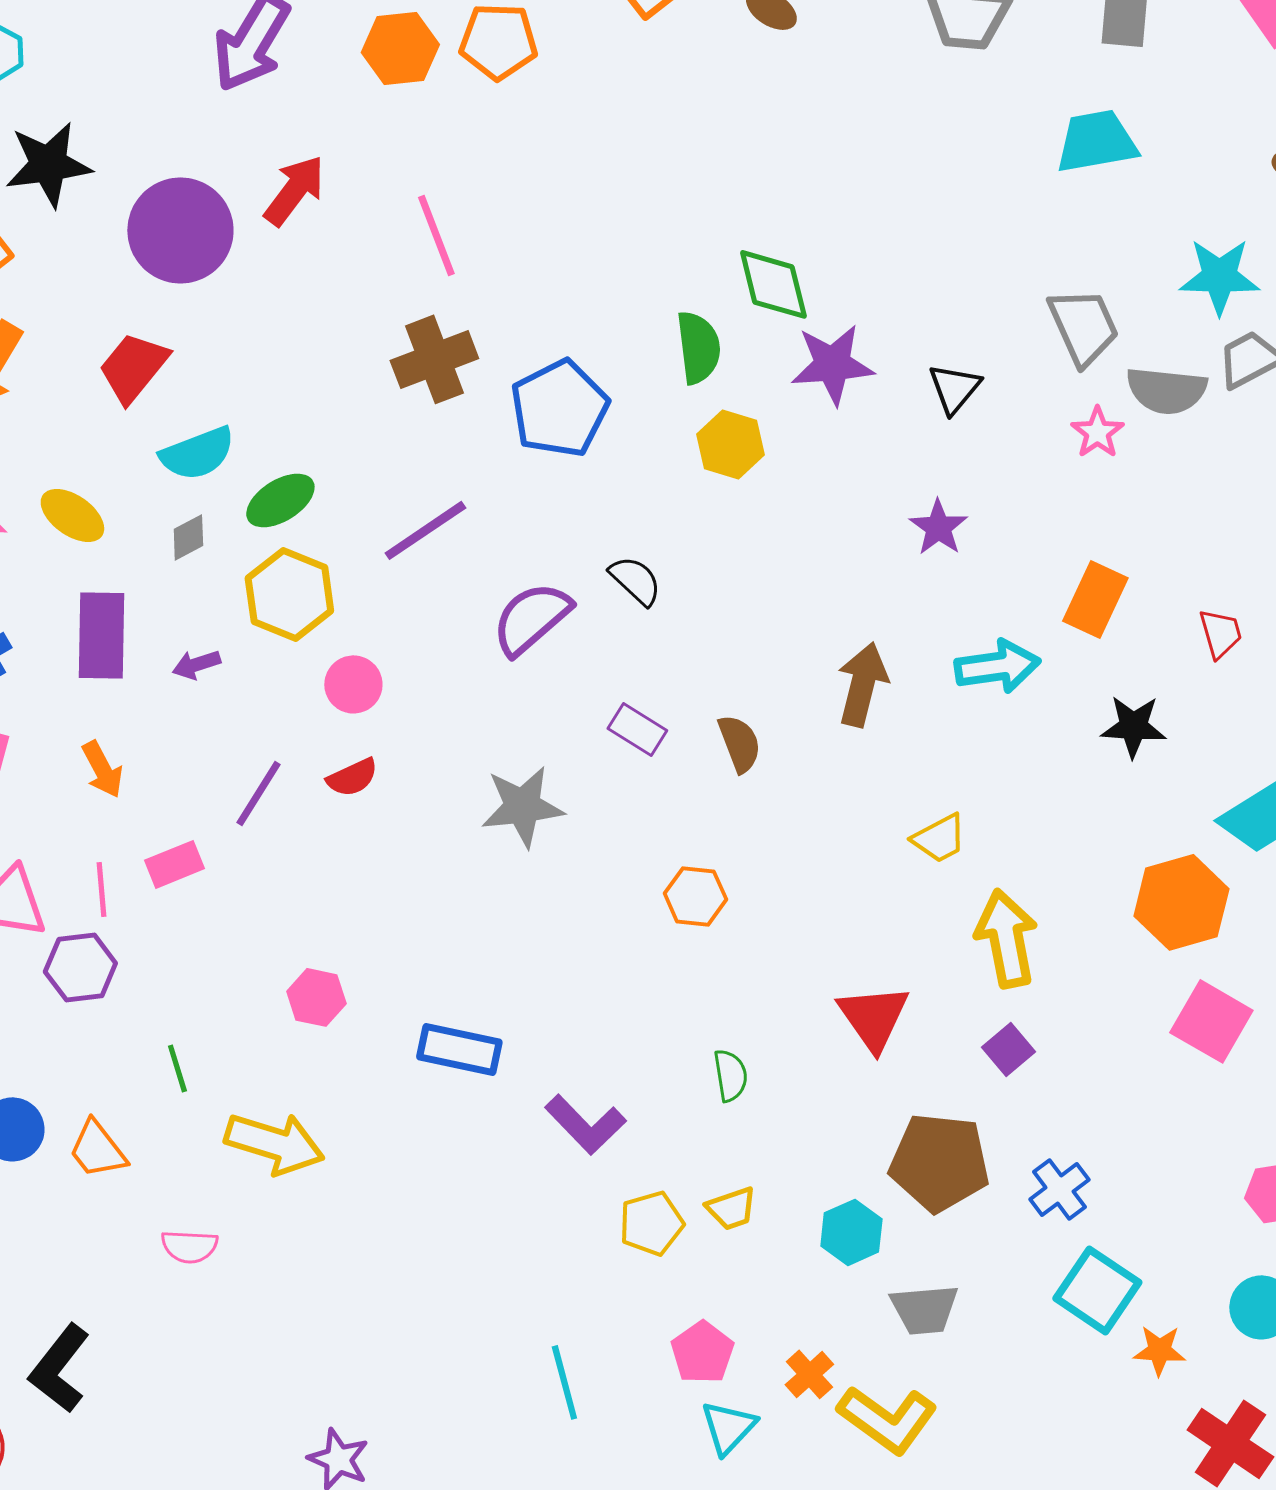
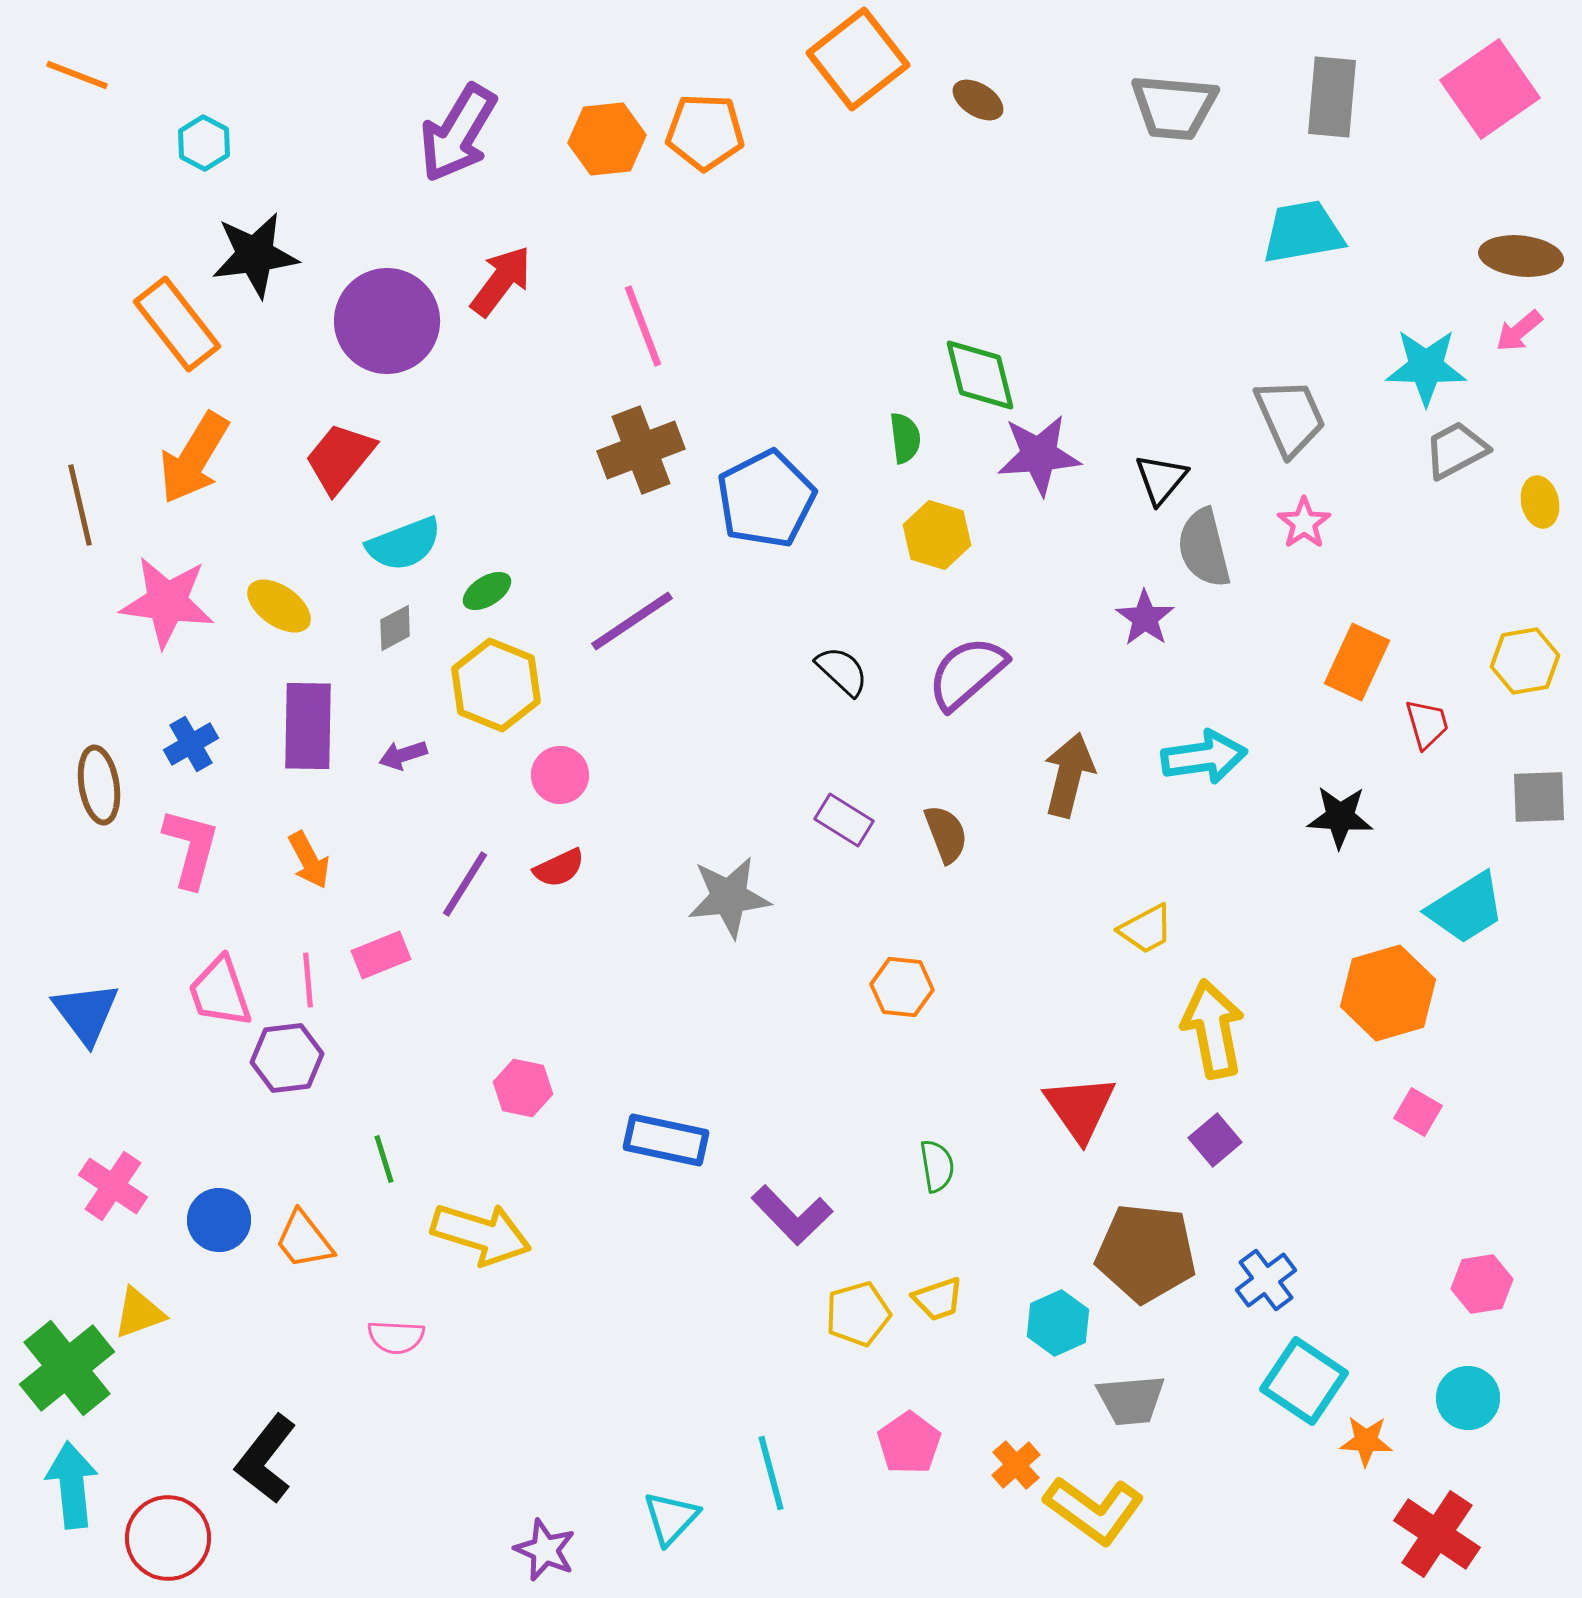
green semicircle: (698, 347) -> (905, 438), size x0.7
gray semicircle: (1166, 390) -> (1204, 548), moved, turned 70
green ellipse: (280, 500) -> (487, 591), size x0.7
orange rectangle: (1095, 599) -> (1357, 662), moved
purple semicircle: (531, 618) -> (967, 673), moved
pink square: (1211, 1021) -> (1418, 1112), size x0.6
cyan triangle: (728, 1427) -> (671, 1518), moved

